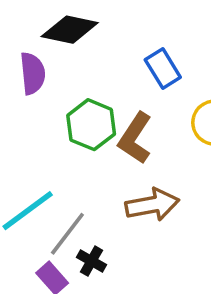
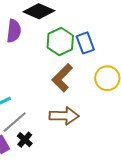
green hexagon: (91, 125) -> (60, 41), moved

